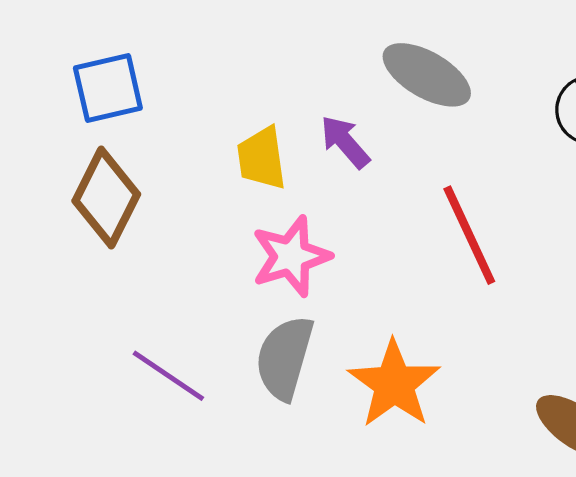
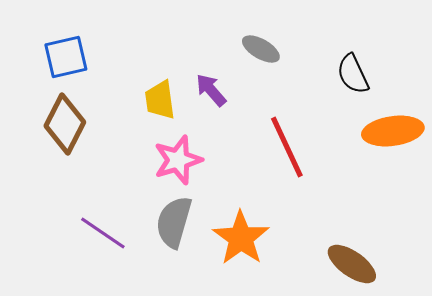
gray ellipse: (427, 75) -> (261, 49), size x0.7

